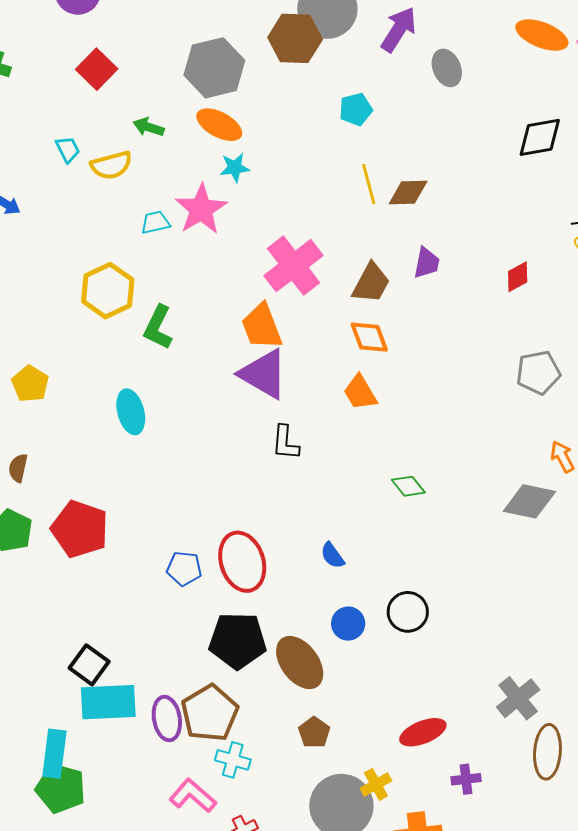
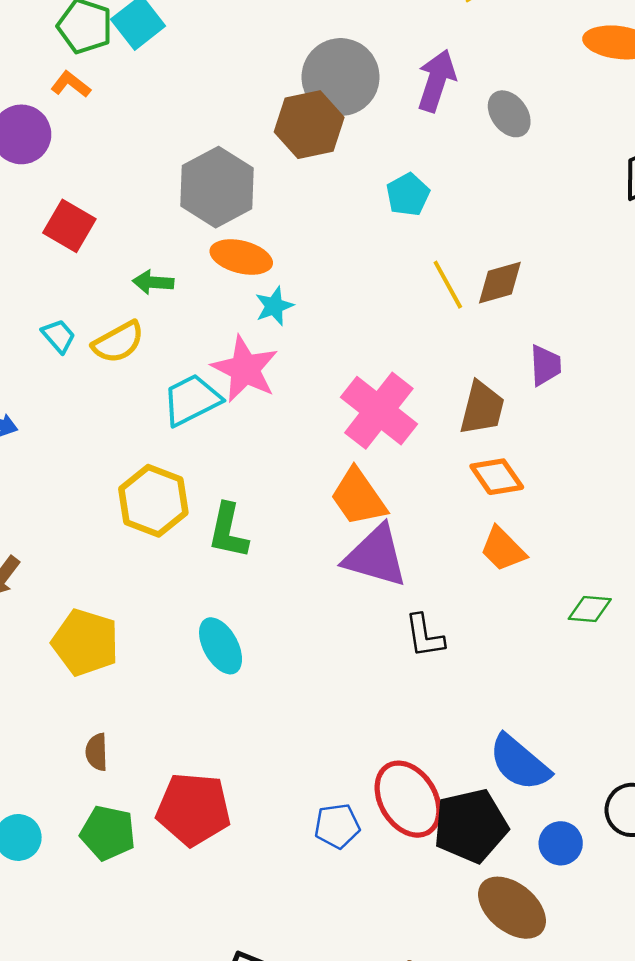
cyan trapezoid: (155, 222) -> (192, 400), size x1.6
yellow pentagon: (30, 384) -> (85, 642), size x1.4
green diamond: (408, 486) -> (590, 609), moved, turned -32
blue semicircle: (332, 555) -> (519, 763), size x1.8
black pentagon: (238, 641) -> (471, 826), moved

